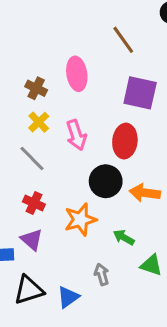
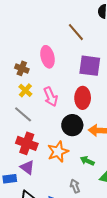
red cross: (34, 203) -> (27, 143), size x1.5

